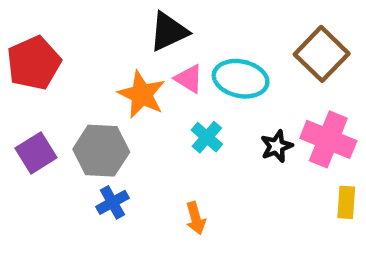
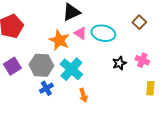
brown square: (322, 54) -> (139, 22), size x0.6
cyan cross: (207, 137) -> (71, 69), moved, size x1.6
pink cross: (328, 139) -> (142, 60), size x0.6

